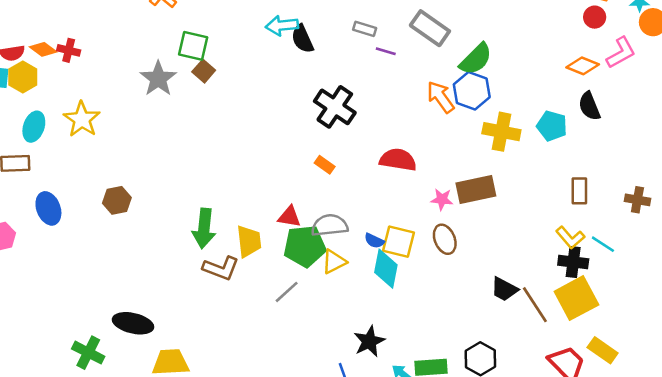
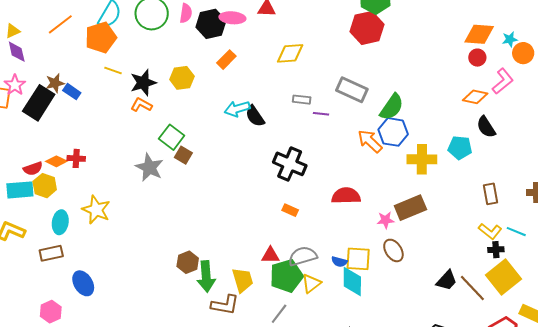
green square: (193, 46) -> (172, 137), turned 35
brown hexagon: (117, 200) -> (188, 262), moved
black cross: (573, 262) -> (496, 250), size x0.7
black trapezoid: (504, 289) -> (447, 280), turned -65

